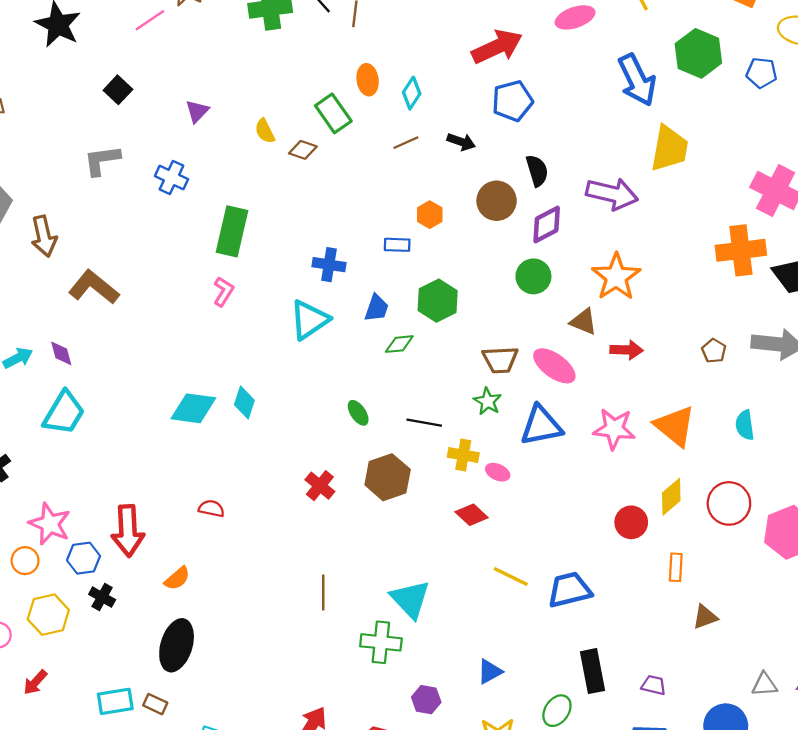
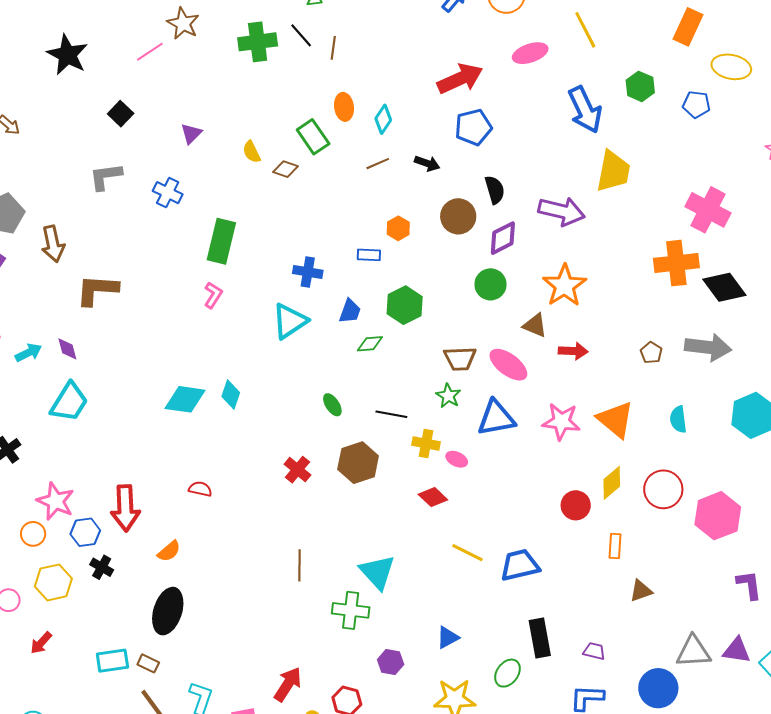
green hexagon: (698, 53) -> (640, 86), size x0.7
brown L-shape: (94, 287) -> (97, 290), turned -36
gray triangle: (764, 685) -> (693, 652), size x1.5

